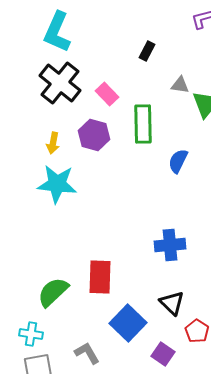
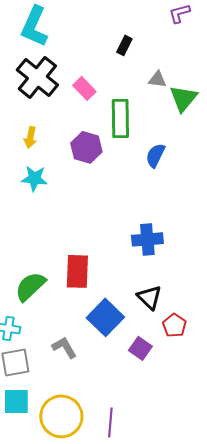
purple hexagon: (94, 135) -> (86, 147), moved
cyan star: (57, 184) -> (34, 178), size x0.7

